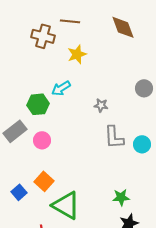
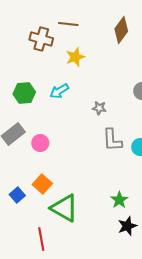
brown diamond: (123, 27) -> (121, 30), turned 56
green hexagon: (38, 104) -> (24, 93), moved
green star: (121, 197) -> (119, 200), turned -30

